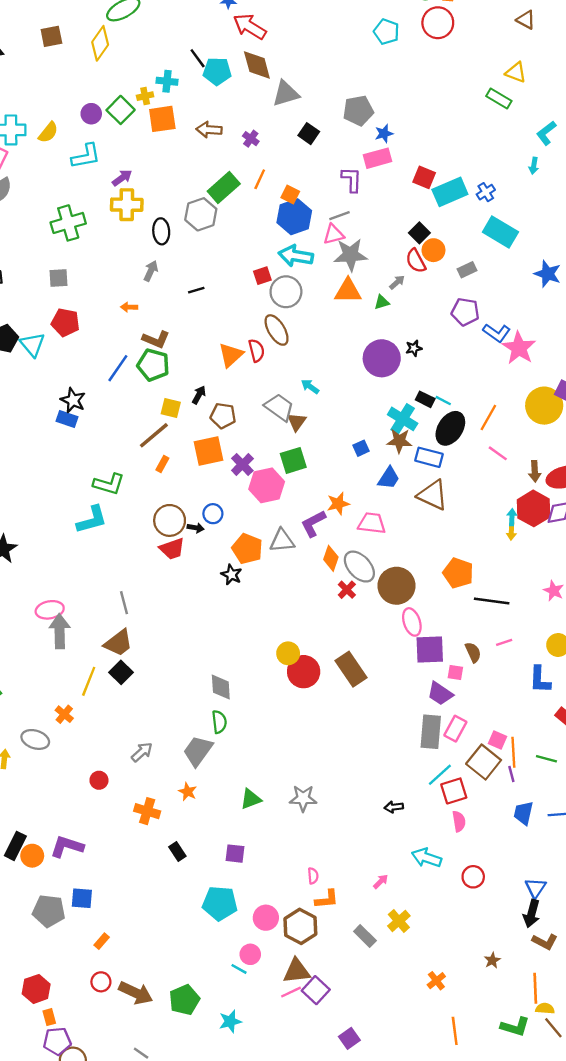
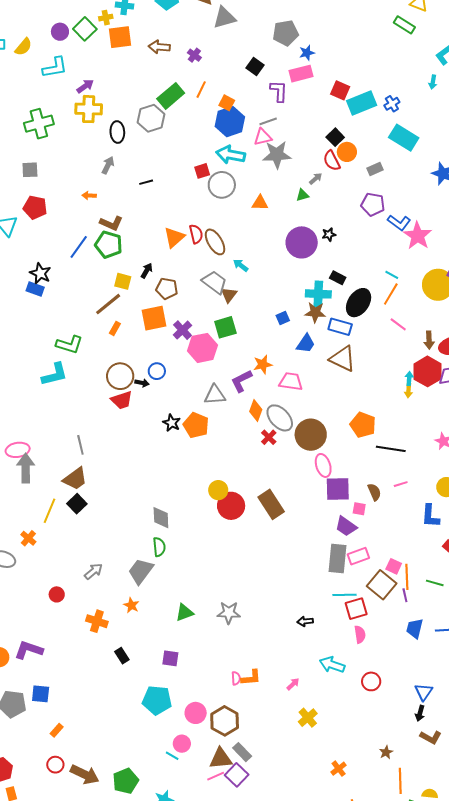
black square: (309, 134) -> (255, 67), moved
orange triangle: (348, 291) -> (260, 203), moved, size x0.7
brown ellipse: (277, 330) -> (215, 242), moved
cyan line: (443, 401) -> (392, 275), moved
cyan cross: (403, 419) -> (318, 294), turned -30
orange pentagon: (247, 549) -> (196, 425), moved
pink rectangle: (455, 729) -> (358, 556), turned 40
cyan line: (440, 775) -> (345, 595), turned 40
orange L-shape: (327, 899) -> (251, 678), moved
black arrow: (532, 914) -> (420, 713), size x0.7
gray rectangle: (365, 936) -> (242, 752), moved
orange line: (535, 988) -> (400, 781), moved

